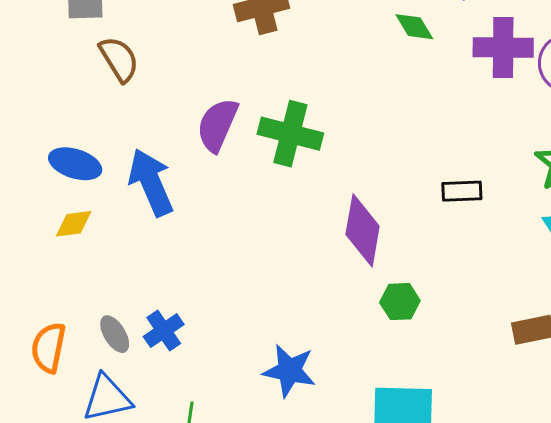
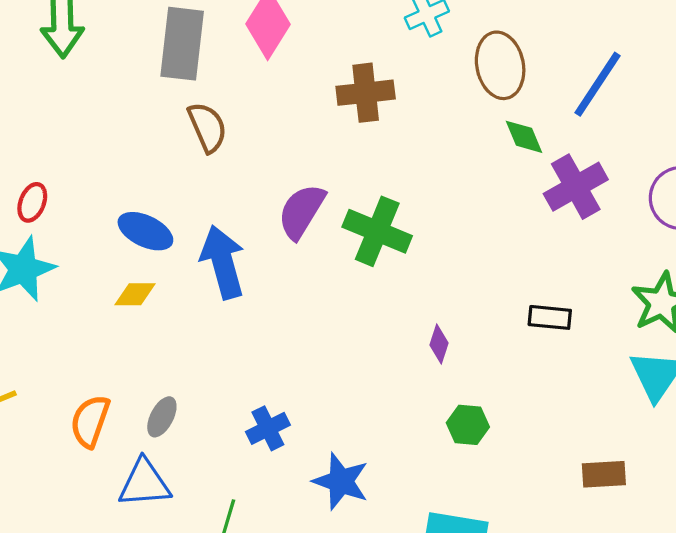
purple cross: (503, 47) -> (576, 187), moved, turned -38
purple diamond: (363, 230) -> (439, 344), size x0.5
blue cross: (164, 331) -> (268, 428), moved
gray ellipse: (115, 334) -> (162, 417), turned 51

